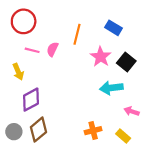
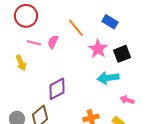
orange line: (77, 34) -> (76, 28), turned -54
black square: (126, 62) -> (122, 54), turned 30
purple diamond: (31, 100) -> (57, 89), moved

